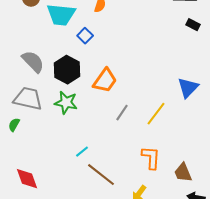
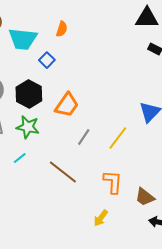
cyan line: (82, 152) -> (20, 158), moved
brown trapezoid: (183, 173) -> (145, 197), turned -30
brown line: (101, 175) -> (63, 172), moved

